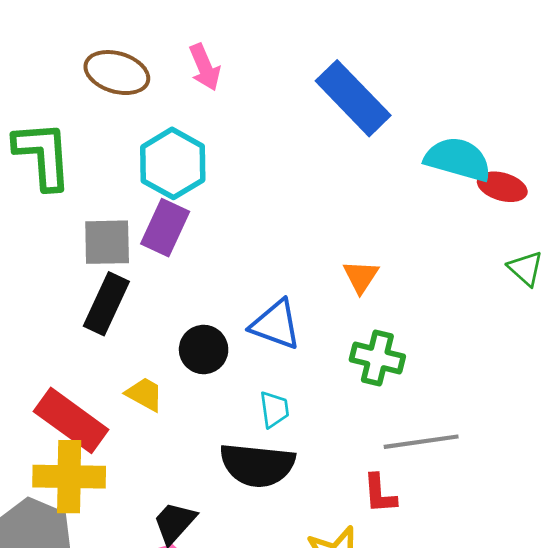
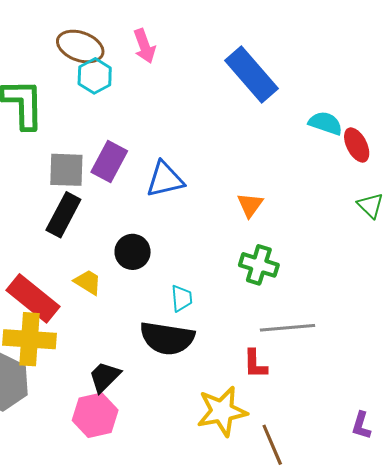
cyan semicircle: (458, 159) -> (325, 123), size x0.7
cyan hexagon: (173, 163) -> (95, 76), moved, size x0.7
red ellipse: (502, 187) -> (357, 145), turned 44
blue triangle: (276, 324) -> (165, 179), moved, turned -36

